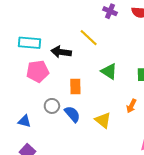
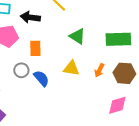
orange rectangle: (75, 87) -> (35, 48), moved
yellow triangle: (103, 120) -> (71, 68), moved, turned -30

